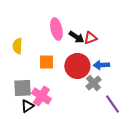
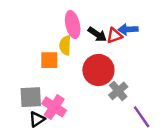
yellow semicircle: (17, 46) -> (65, 45), moved
orange square: (46, 62) -> (49, 60), moved
blue arrow: (101, 65) -> (128, 29), moved

